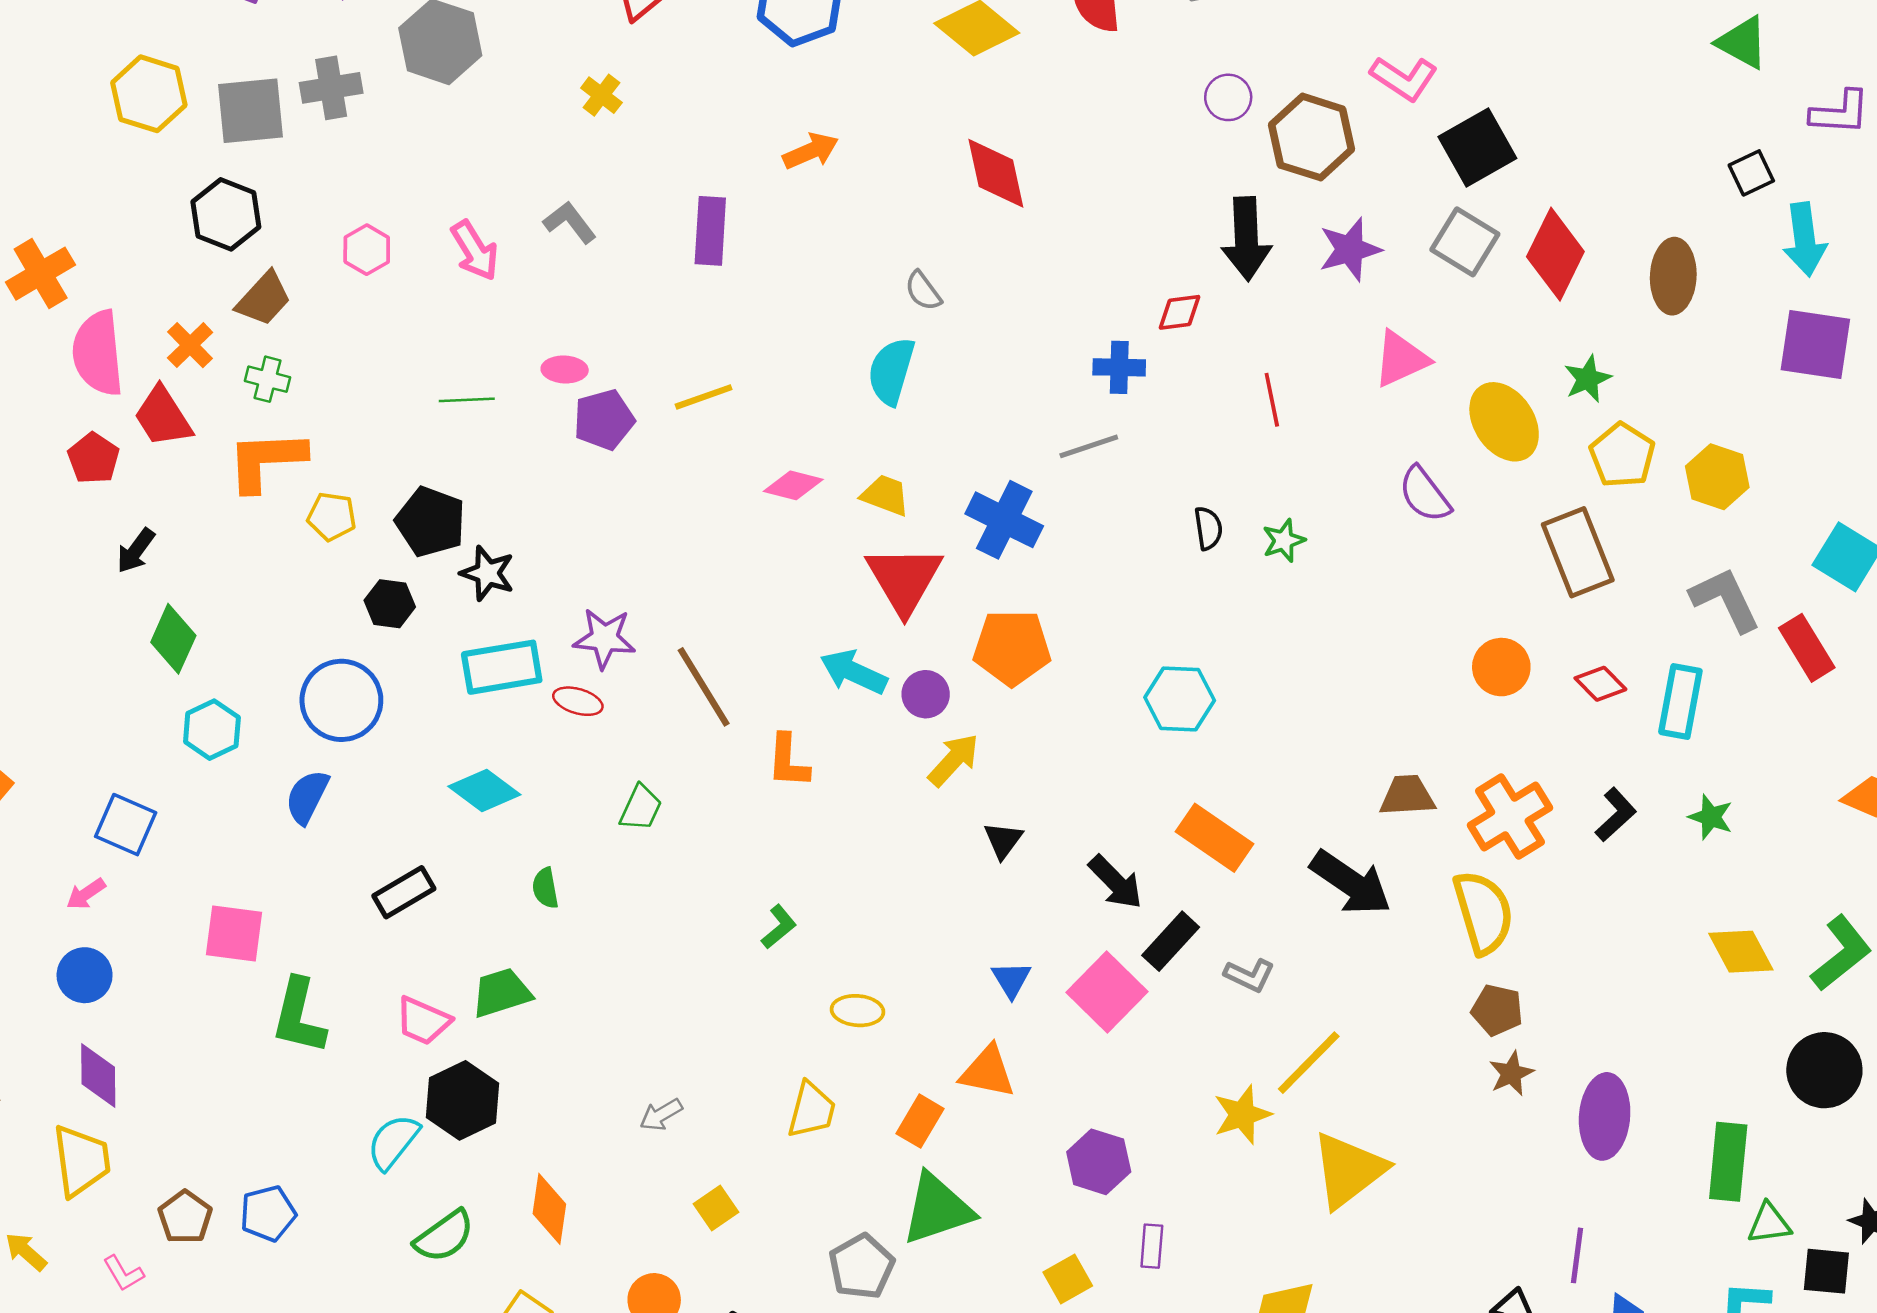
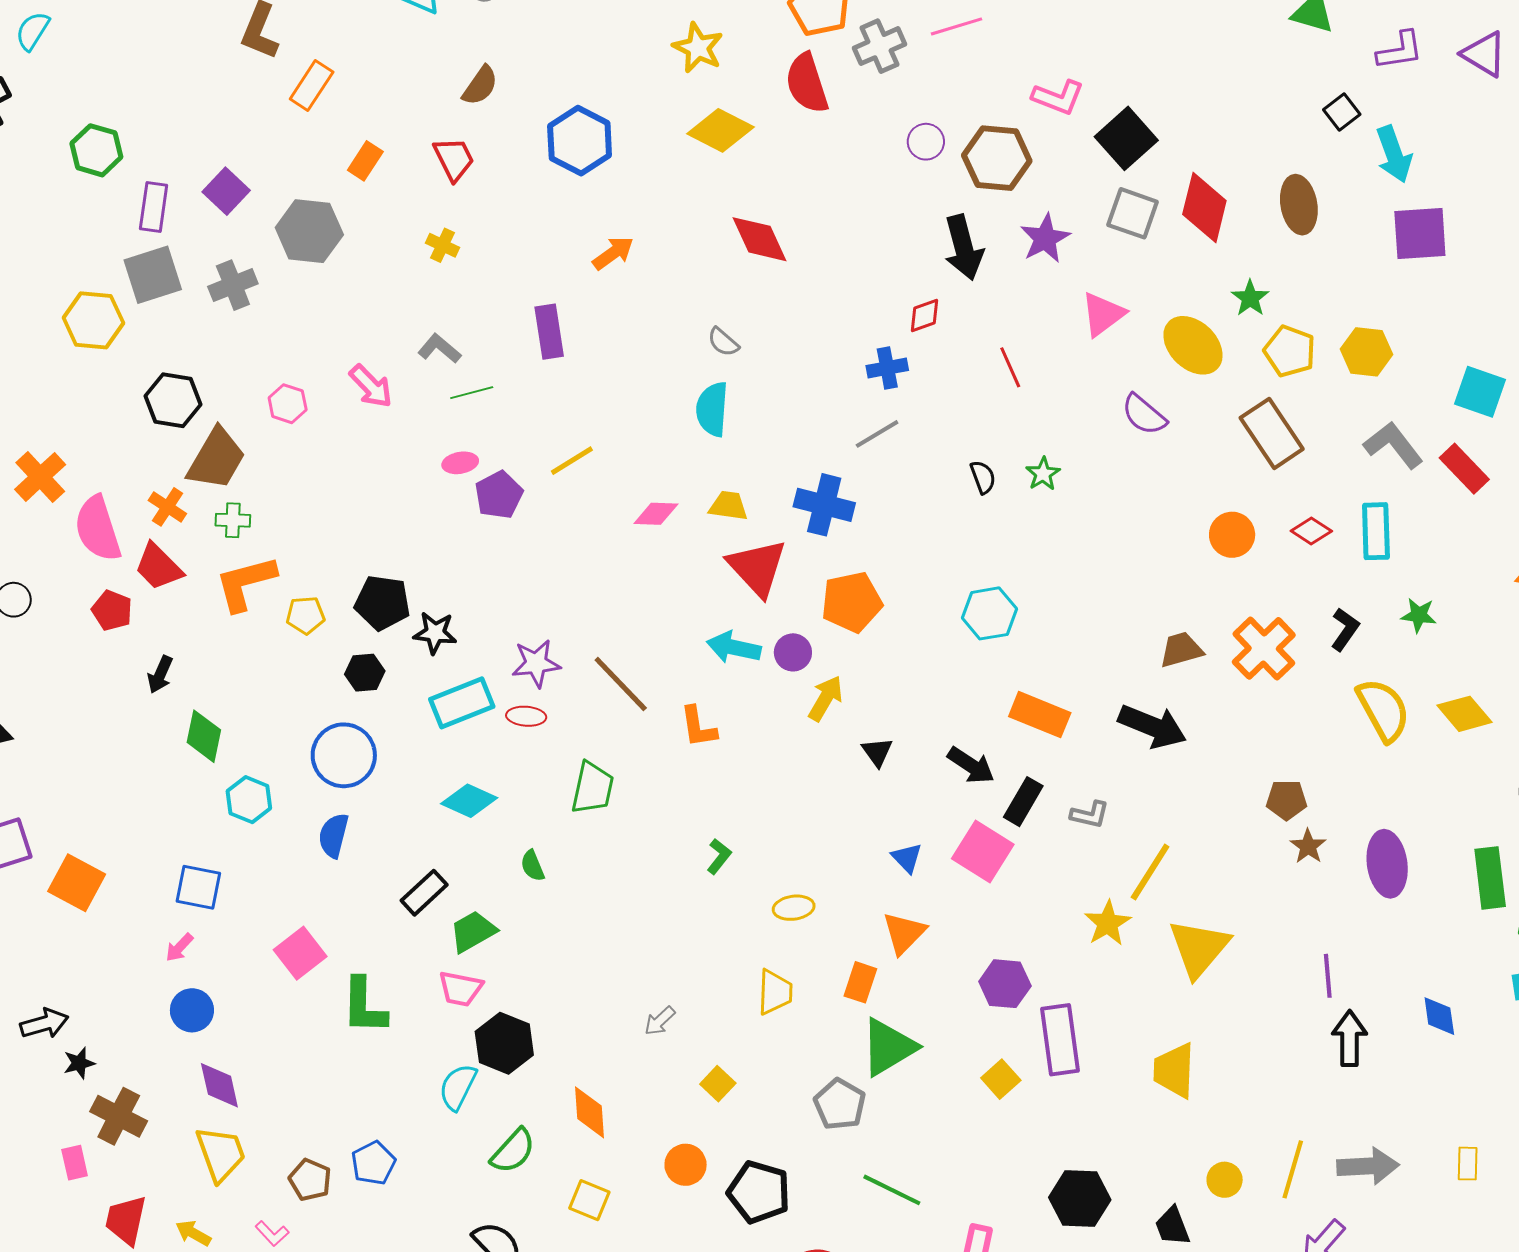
gray square: (250, 111) -> (153, 275), moved
brown trapezoid: (264, 299) -> (216, 459), size x1.4
green line: (467, 400) -> (472, 393), moved
green trapezoid: (641, 808) -> (592, 788), size x1.4
yellow semicircle: (1483, 912) -> (1383, 710), moved
pink square: (234, 934) -> (300, 953), turned -33
green trapezoid: (502, 993) -> (473, 931), moved
orange triangle: (987, 1072) -> (904, 933), turned -45
purple rectangle: (1152, 1246) -> (1060, 1040), size x2.0
purple line: (1577, 1255) -> (1328, 976), moved

